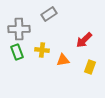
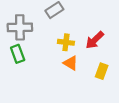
yellow cross: (42, 50) -> (66, 42), moved
orange triangle: (63, 60) -> (71, 63), turned 40

